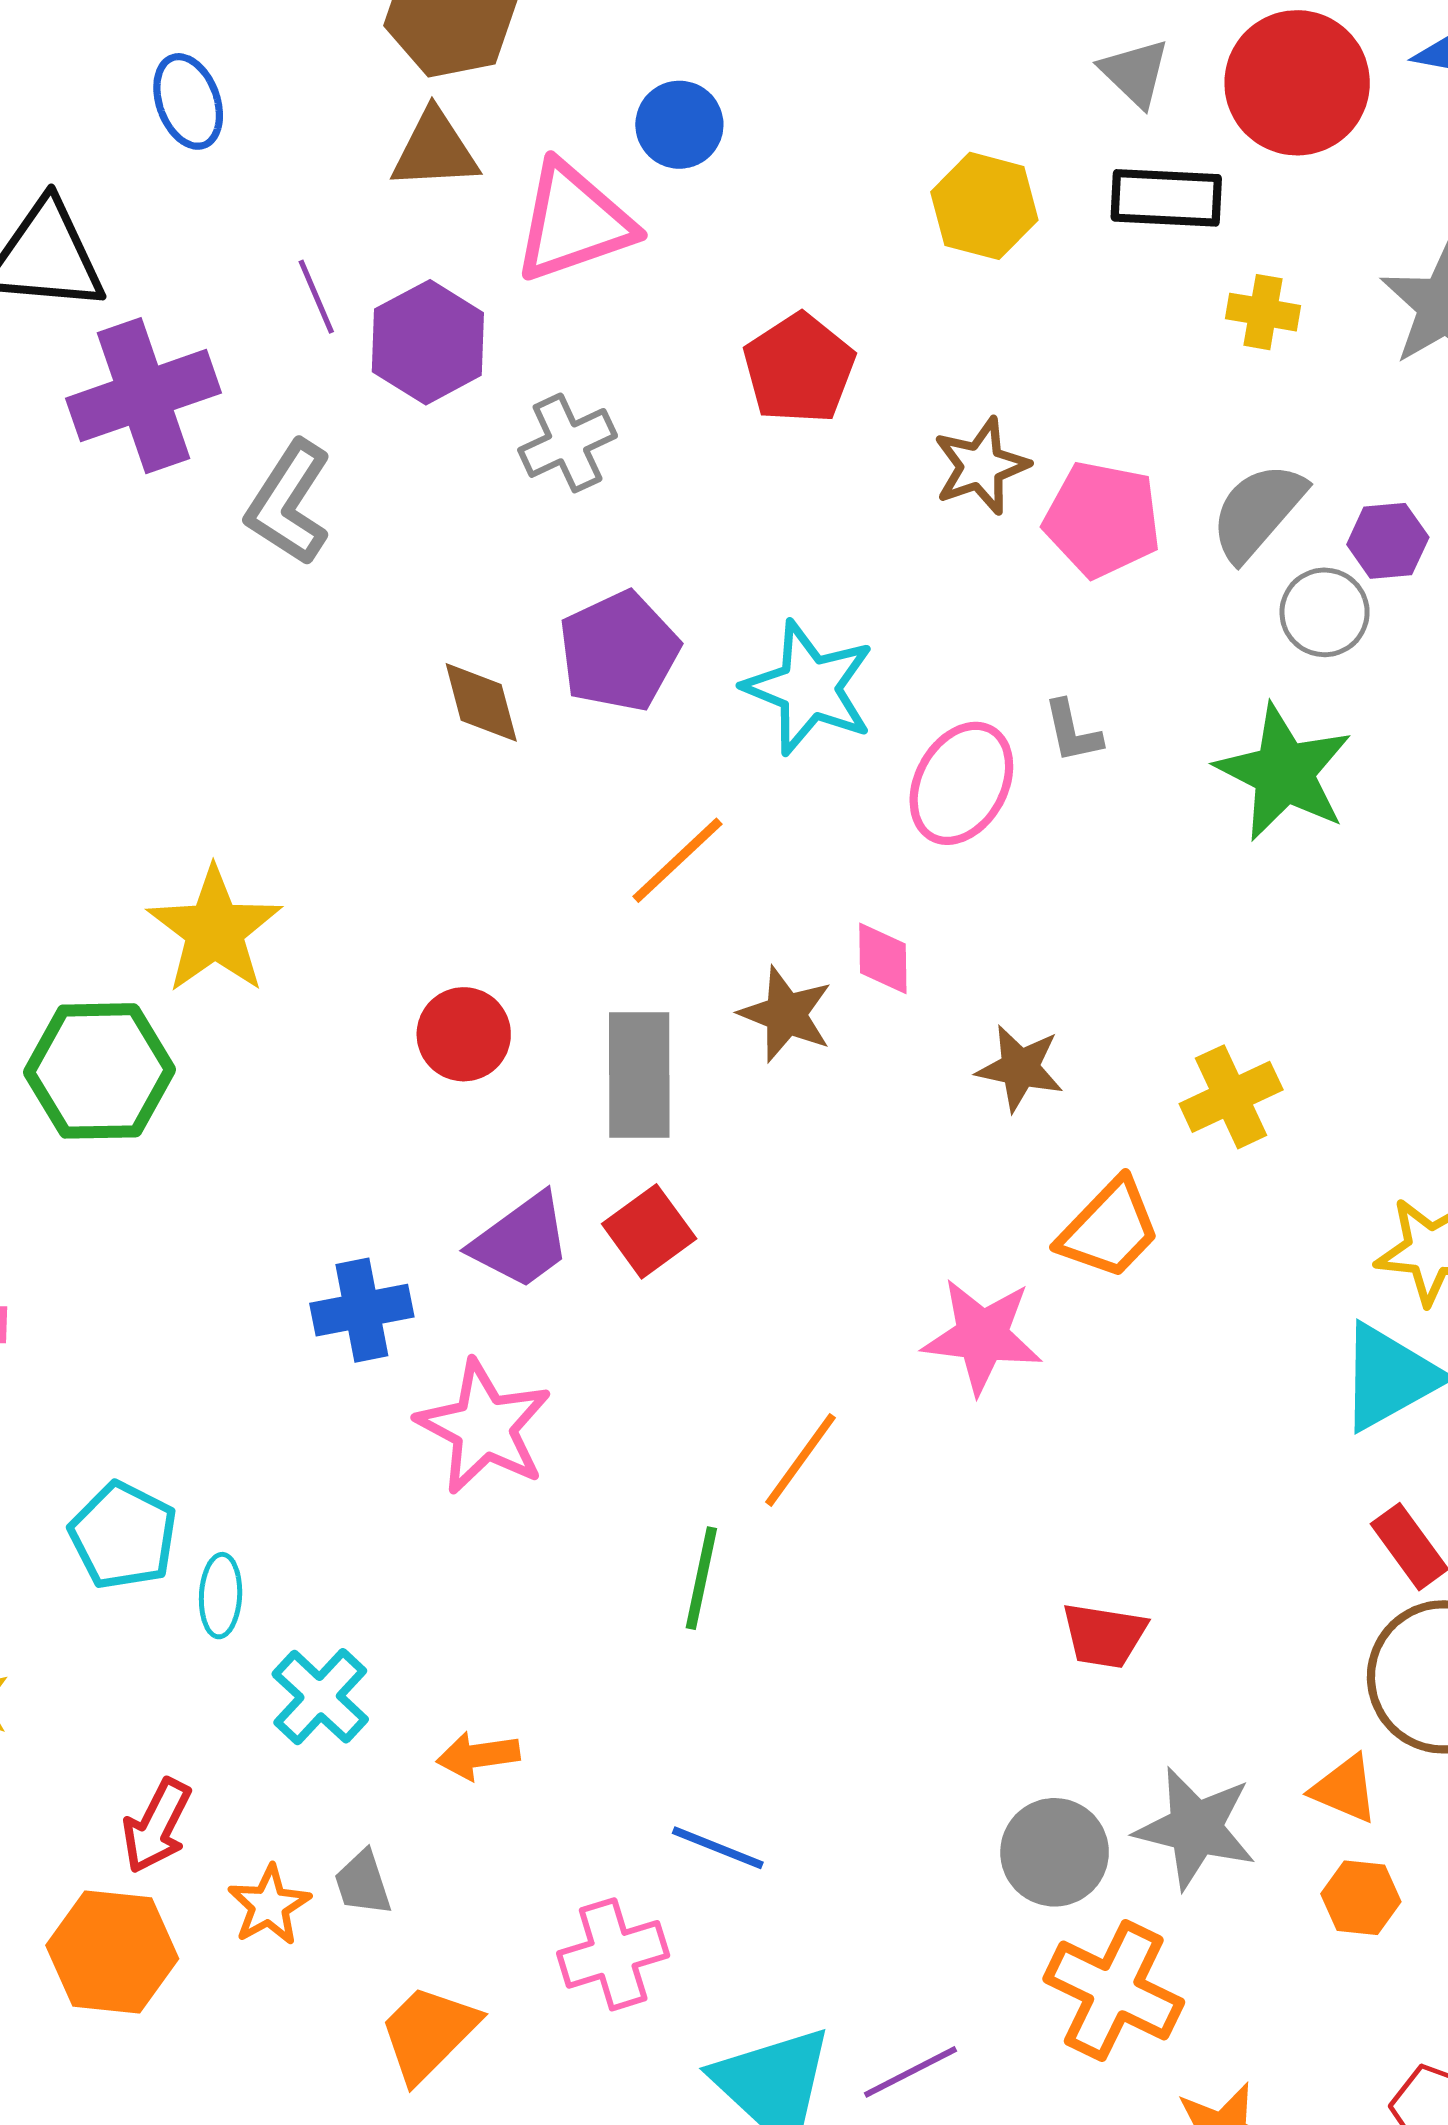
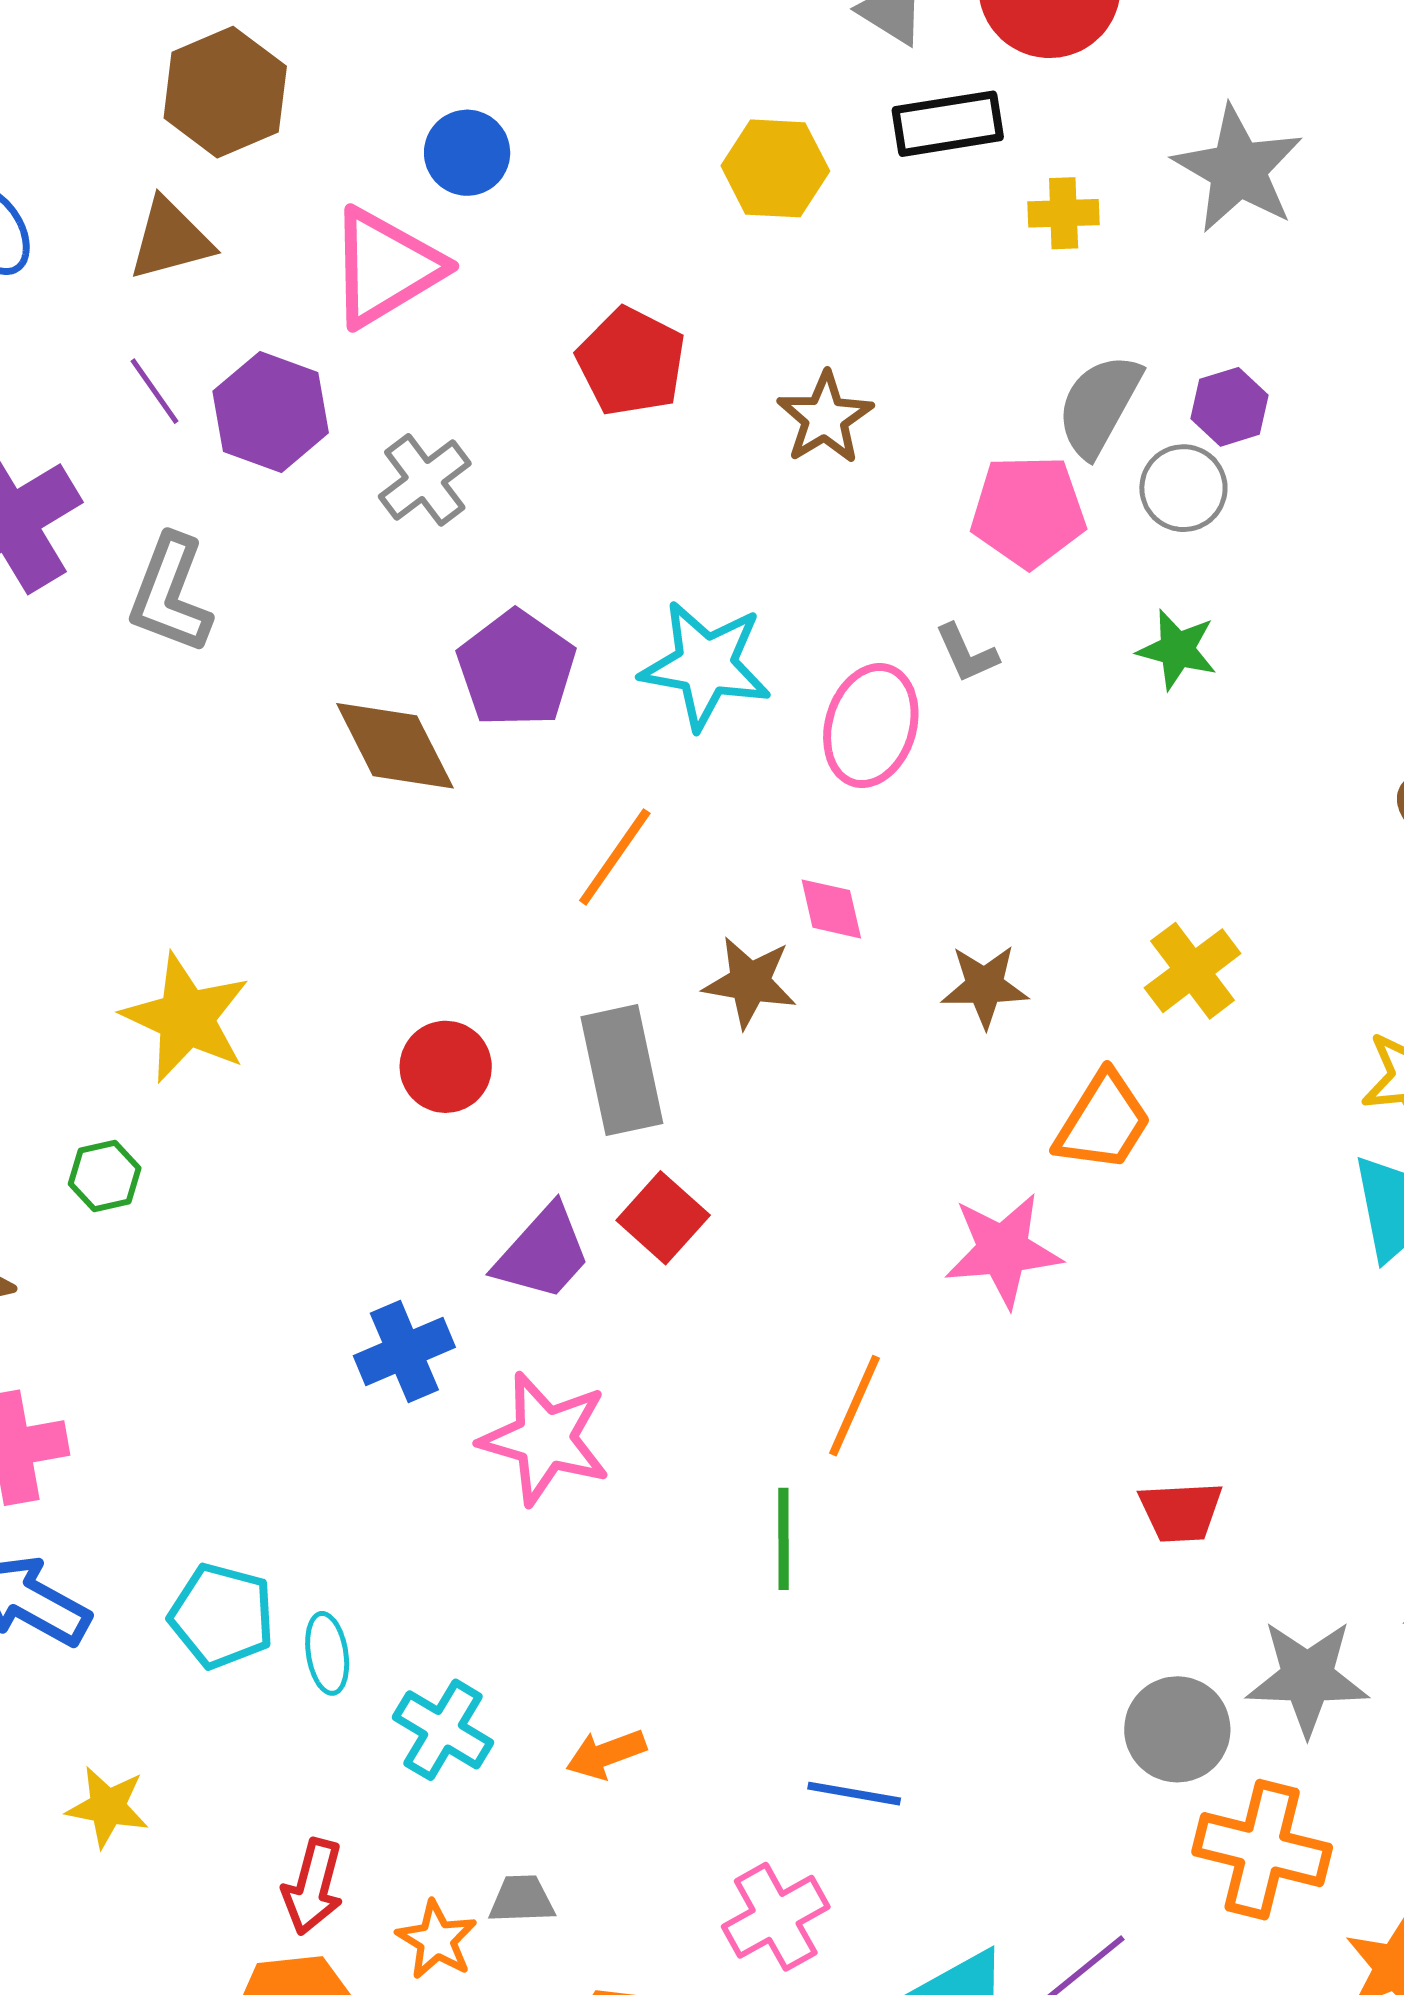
brown triangle: (435, 150) -> (170, 239), moved
pink pentagon: (1102, 519) -> (1028, 511), moved
brown diamond: (481, 702) -> (395, 746), size x1.4
green star: (1284, 773) -> (1177, 650), size x0.6
green hexagon: (100, 1071) -> (105, 1176), size x0.5
gray trapezoid: (363, 1883) -> (522, 1899), turned 118

